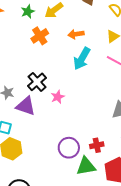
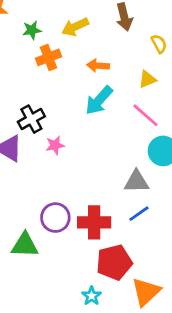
green star: (28, 11) -> (32, 30), moved
red cross: (97, 145) -> (94, 222), size x1.6
green triangle: (86, 166) -> (25, 245), moved

